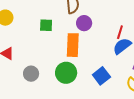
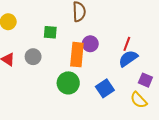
purple circle: (84, 23) -> (90, 44), moved
gray circle: (31, 74) -> (33, 57), moved

